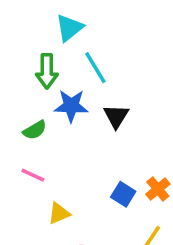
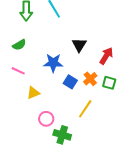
blue star: (71, 106) -> (53, 63), moved
black triangle: (116, 116) -> (79, 45), moved

